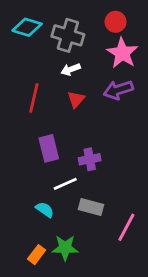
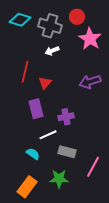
red circle: (116, 22) -> (77, 17), moved
purple arrow: (118, 90) -> (90, 82), moved
red triangle: (76, 99) -> (45, 83), moved
green star: (65, 248) -> (59, 179), moved
orange rectangle: (37, 255) -> (27, 187), size x1.5

